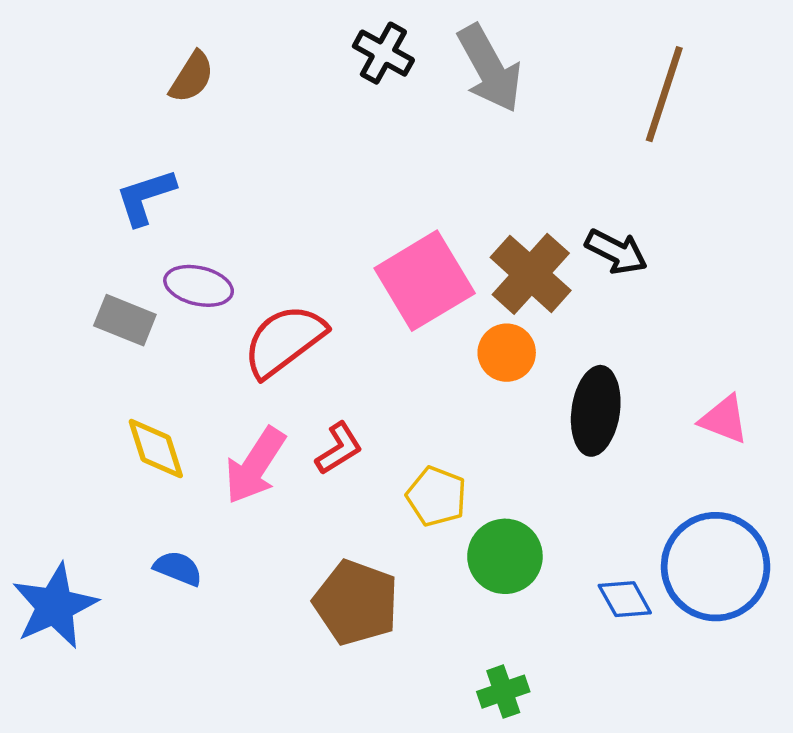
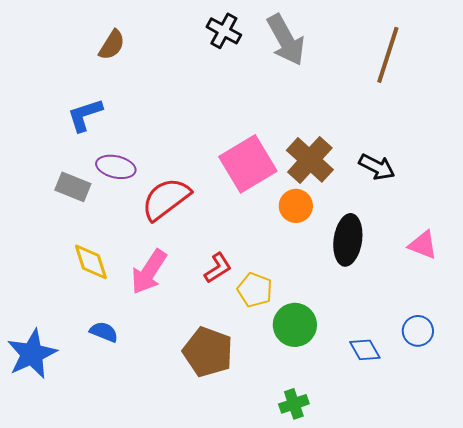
black arrow: (616, 252) -> (377, 167), moved
red L-shape: (339, 448) -> (218, 268), moved
blue circle: (716, 567) -> (418, 331), size x0.5

